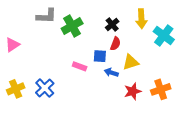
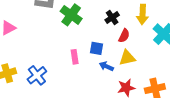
green cross: (72, 26) -> (71, 15), turned -30
red semicircle: (115, 44) -> (124, 36), moved
pink rectangle: (80, 66) -> (75, 57), turned 56

